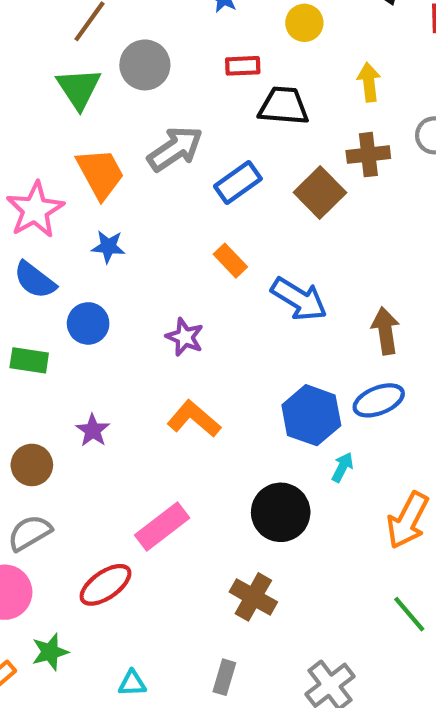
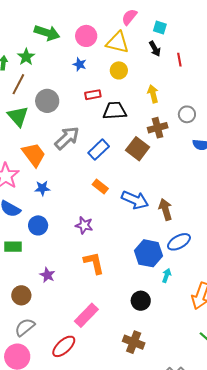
brown arrow: (385, 331) -> (165, 209), moved
orange L-shape: (194, 419) -> (94, 263), turned 45
black circle: (281, 512) -> (141, 301), size x0.7

